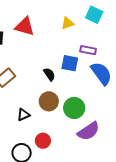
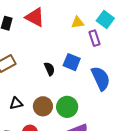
purple rectangle: (88, 50) -> (94, 38), moved, turned 49
brown circle: (49, 101) -> (43, 106), moved

